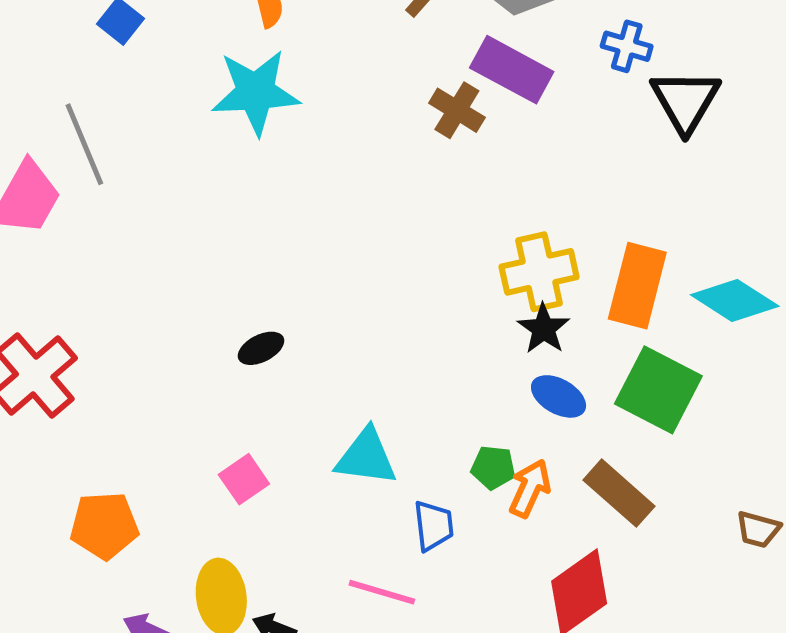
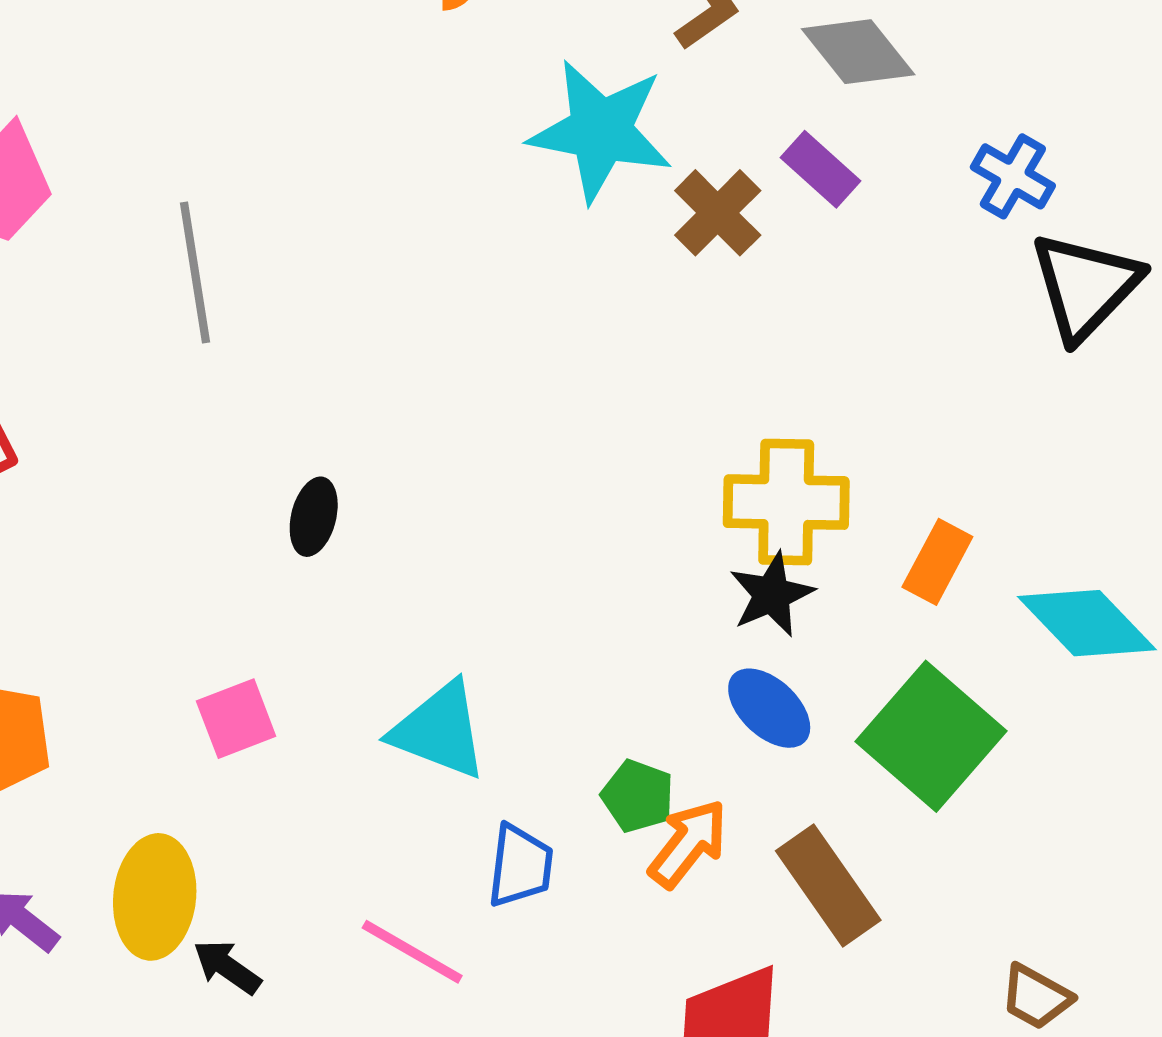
purple rectangle: (512, 70) -> (820, 169), size x0.6
cyan star: (256, 92) -> (601, 131), moved
gray line: (84, 144) -> (195, 273), moved
orange rectangle: (637, 286) -> (937, 562), size x0.6
black ellipse: (261, 348) -> (314, 517), turned -63

